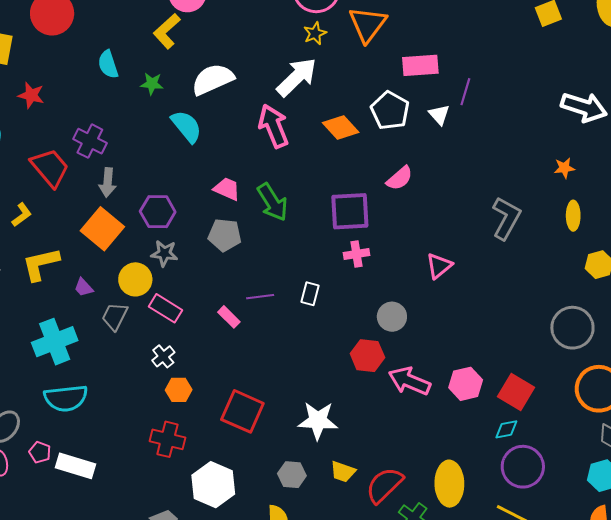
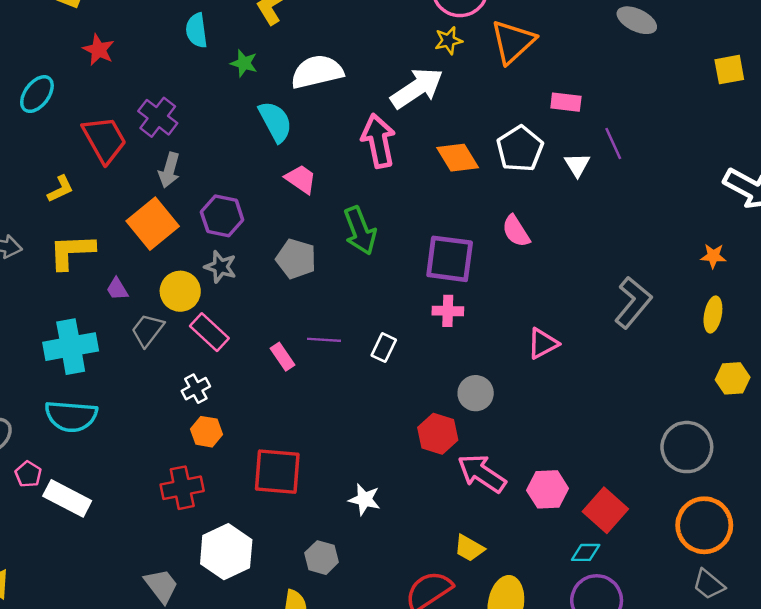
pink rectangle: (420, 65) -> (566, 102), size x0.7
purple line: (465, 92) -> (613, 143), turned -52
pink semicircle: (400, 178) -> (516, 231), turned 88
pink trapezoid: (227, 189) -> (301, 179), moved
red square: (242, 411) -> (277, 472), turned -30
white star: (318, 421) -> (364, 499), size x0.7
red cross: (167, 439) -> (182, 488), turned -36
yellow trapezoid: (343, 472) -> (469, 548), moved

